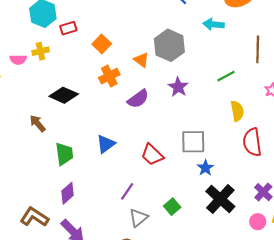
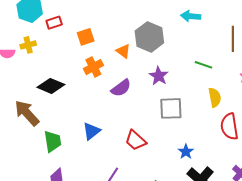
orange square: (102, 44) -> (86, 37), turned 30
green line: (226, 76) -> (203, 65), turned 48
brown arrow: (38, 123) -> (27, 113), size x1.6
gray square: (193, 142) -> (171, 108), moved

